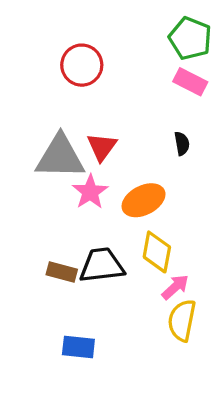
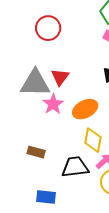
black trapezoid: (102, 265) -> (75, 167), moved

